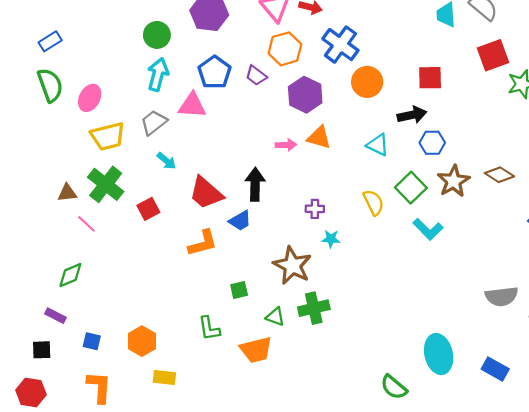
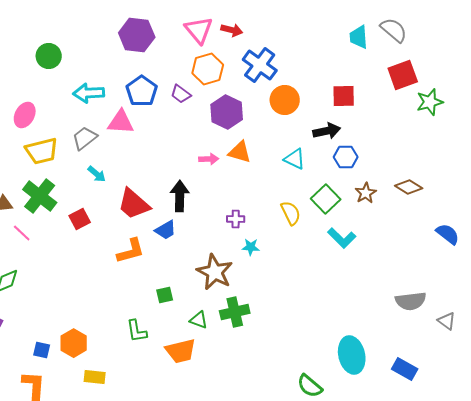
green circle: (157, 35) -> (49, 56), moved
cyan arrow: (158, 74) -> (89, 93), turned -108
brown star: (454, 181) -> (366, 193), size x0.7
blue square: (92, 341) -> (42, 350), moved

